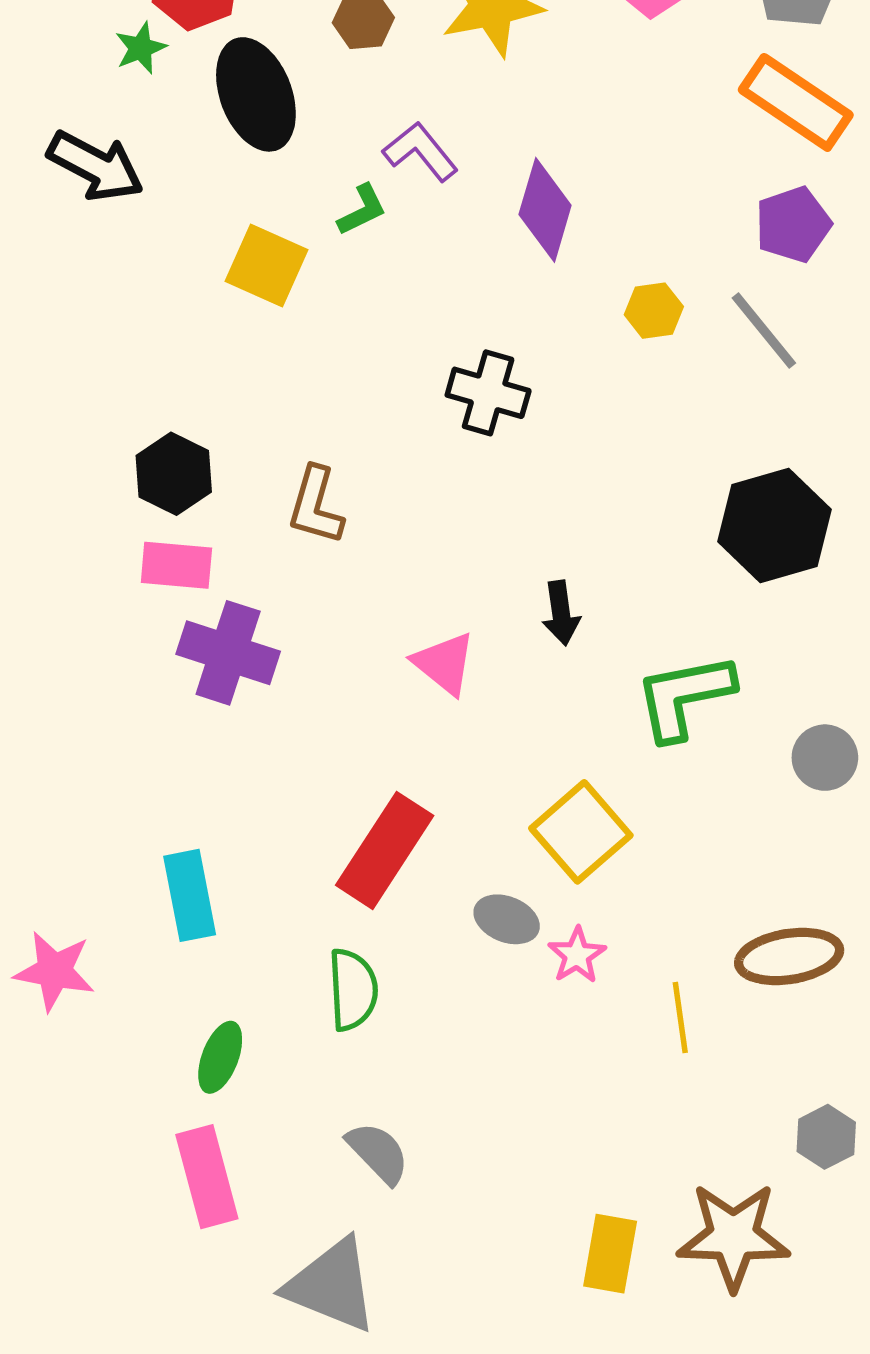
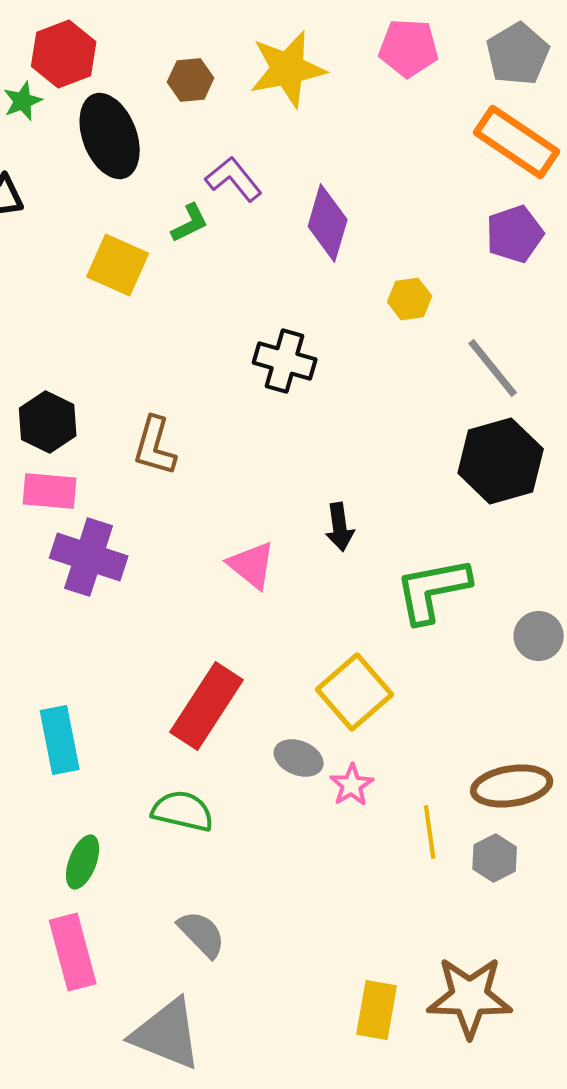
gray line: (764, 331) -> (493, 368), moved
green semicircle: (353, 990) -> (183, 811), turned -74
gray hexagon: (826, 1137) -> (495, 858), moved

